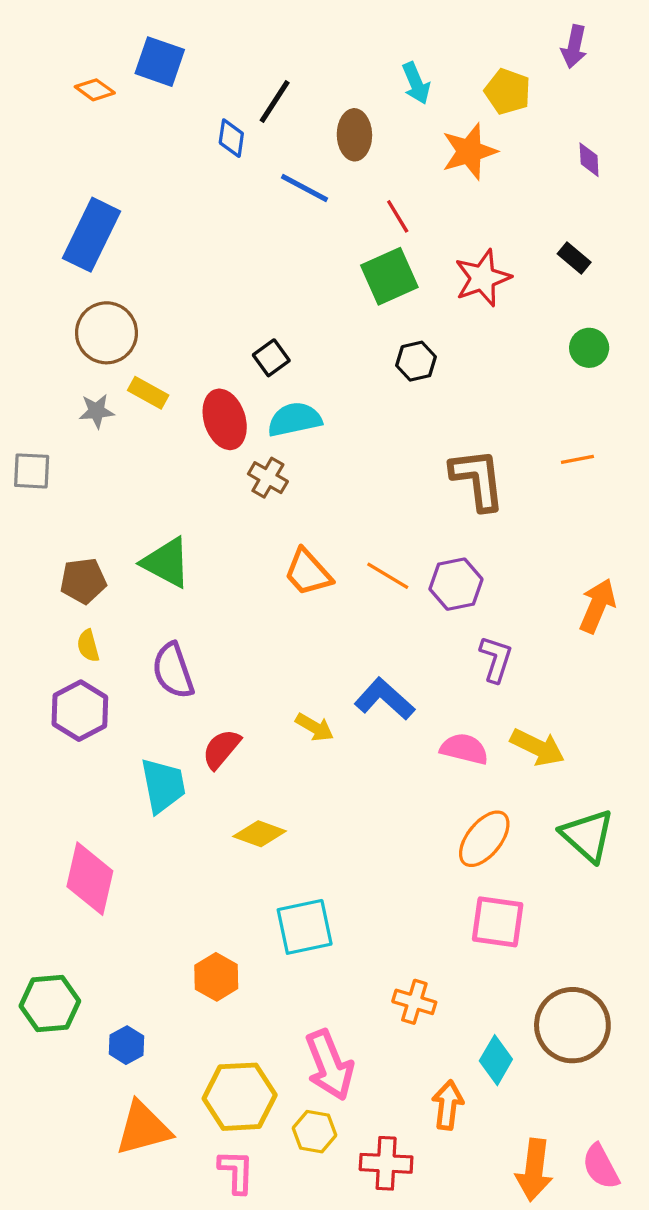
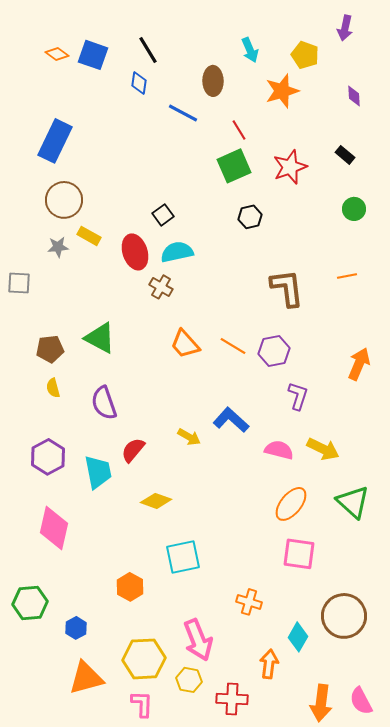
blue square: (160, 62) -> (93, 55), moved
black line: (275, 102) -> (148, 50), moved, turned -64
purple hexagon: (80, 711) -> (48, 457), moved

